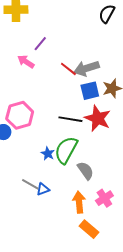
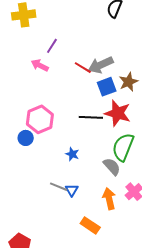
green semicircle: (66, 150) -> (123, 147), moved
blue triangle: (43, 189) -> (72, 190), turned -32
orange rectangle: (89, 229) -> (90, 225), moved

